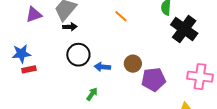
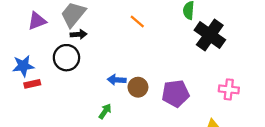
black circle: (78, 55) -> (66, 58), moved
brown circle: (133, 64) -> (138, 87), moved
pink cross: (200, 77) -> (229, 89), size x0.7

